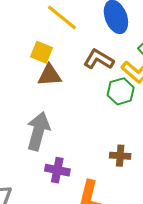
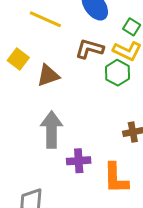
yellow square: (41, 52) -> (18, 59), moved, turned 30

